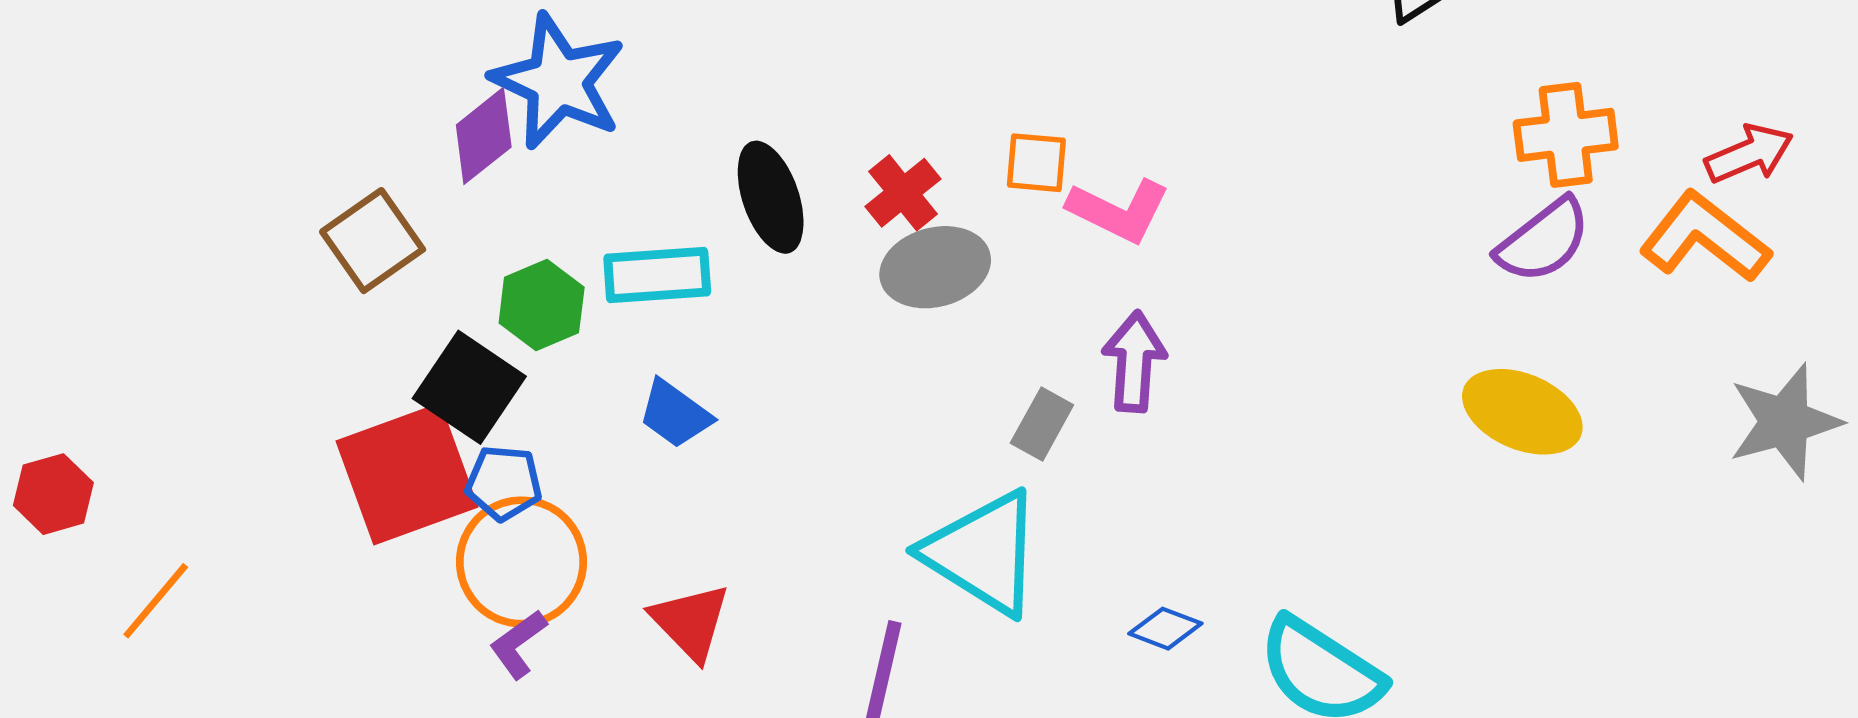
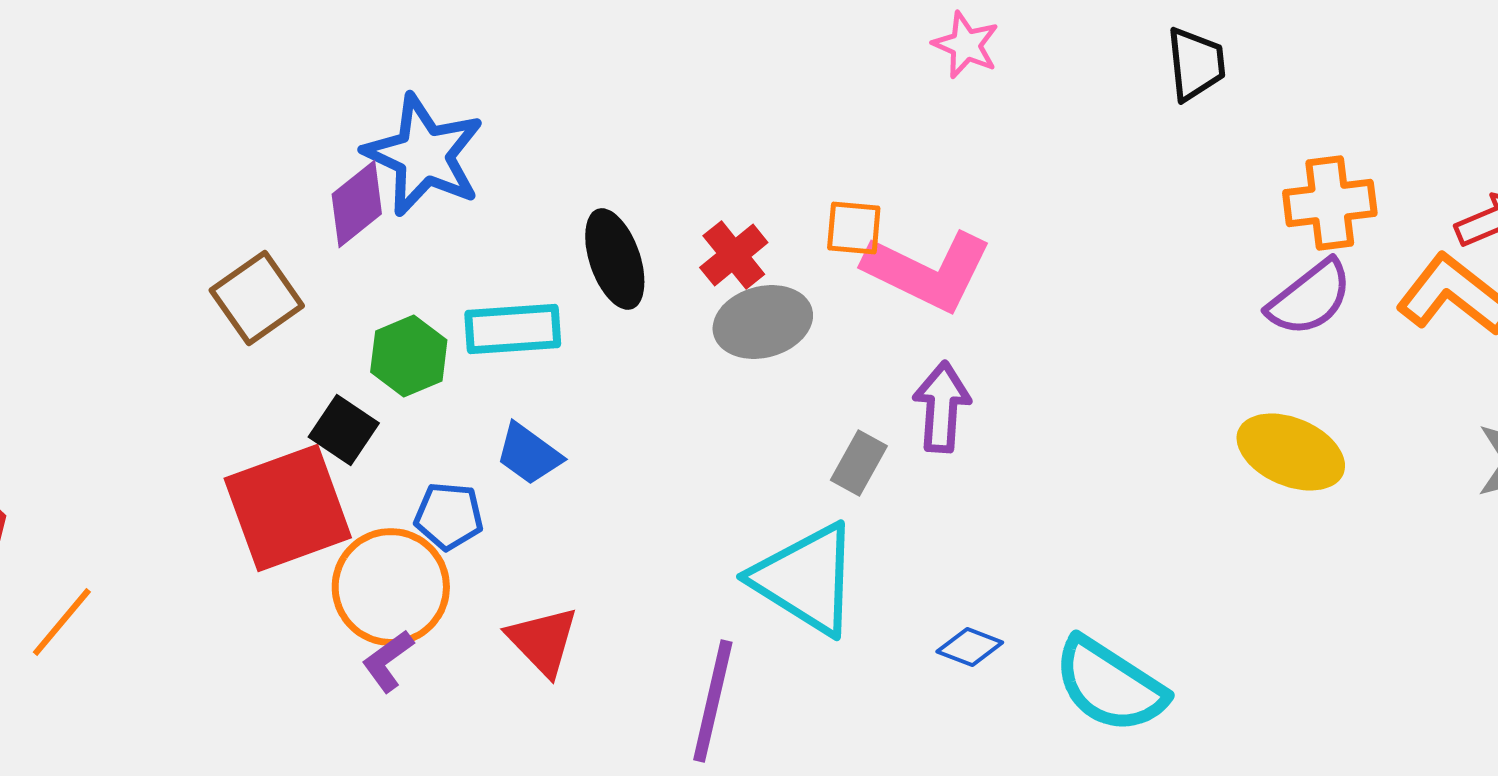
pink L-shape: (1119, 210) -> (928, 271), size x1.4
black square: (469, 387) -> (344, 430), size x0.7
blue pentagon: (504, 483) -> (449, 516), moved

